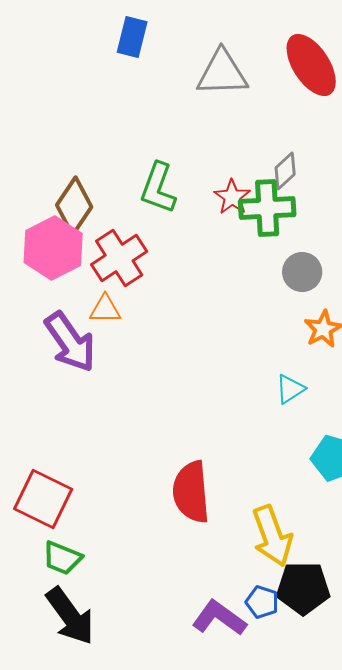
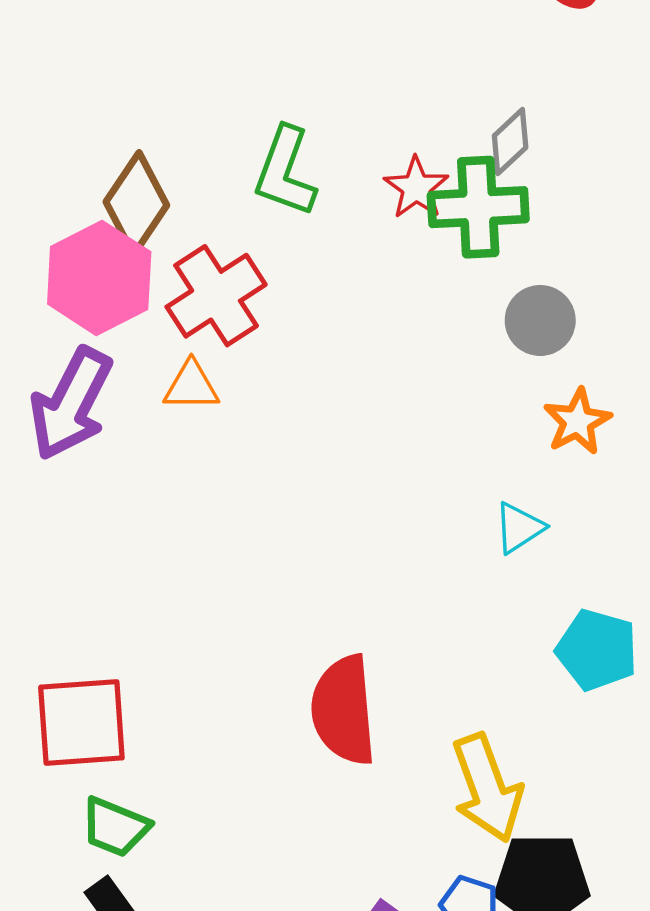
purple arrow: (70, 342) -> (71, 404), moved, turned 62
red square: (43, 499) -> (81, 723), turned -30

